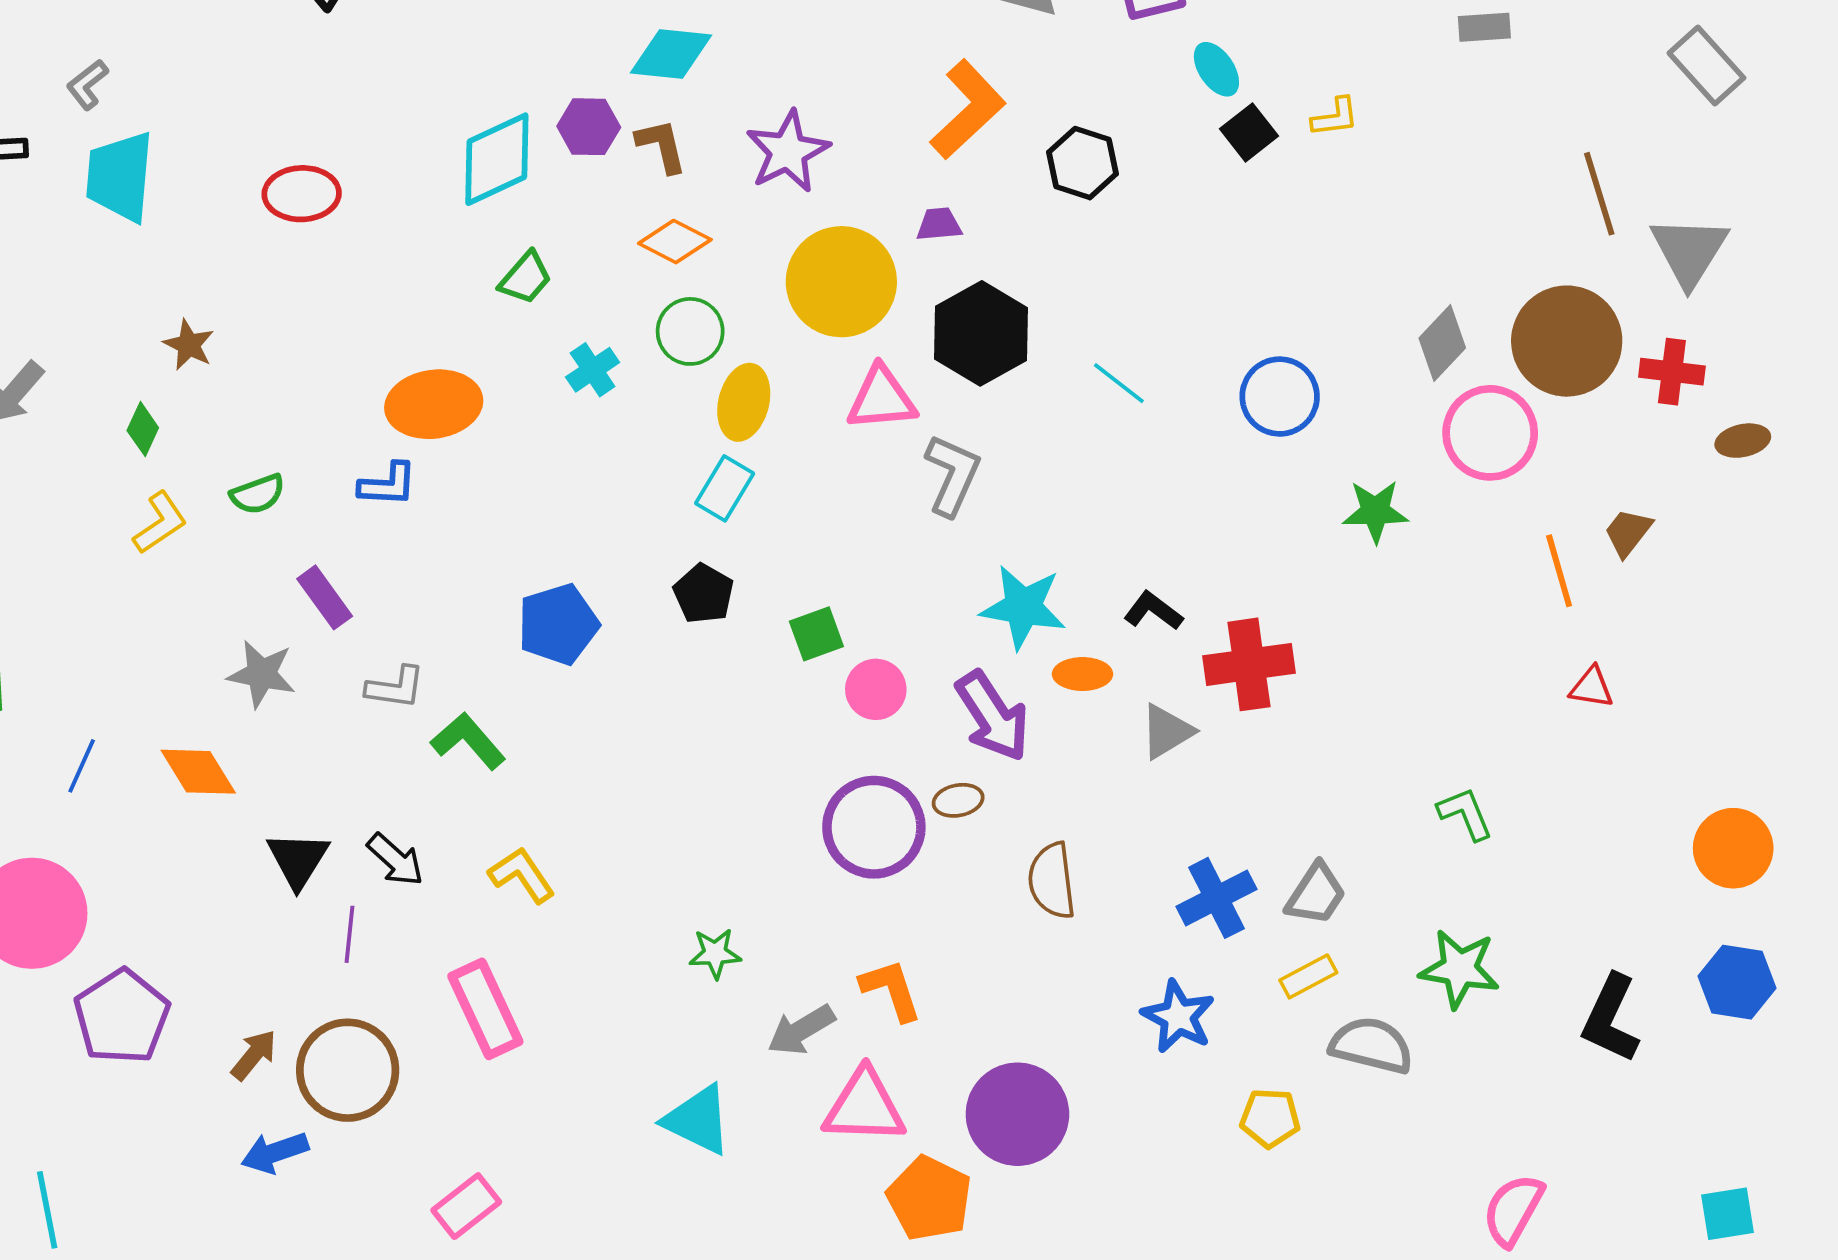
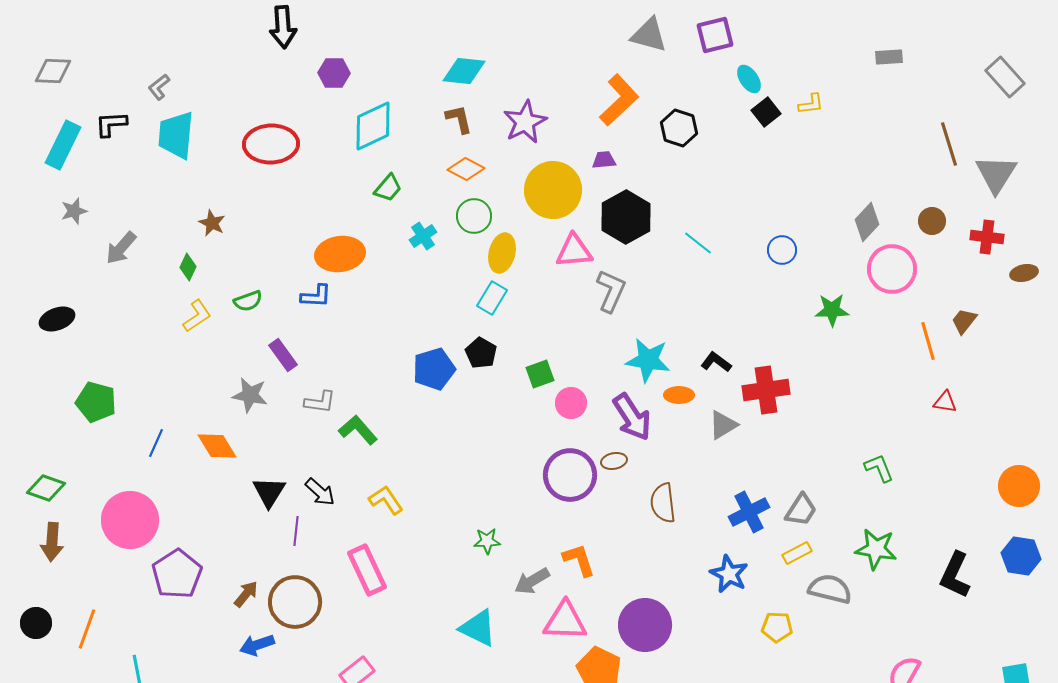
purple hexagon: (589, 127) -> (334, 73), moved
red ellipse: (302, 194) -> (271, 144), size x1.4
brown circle: (1567, 341) -> (932, 221), size x0.5
blue circle: (1280, 397) -> (782, 250), size x0.7
blue pentagon: (558, 624) -> (434, 369), moved

